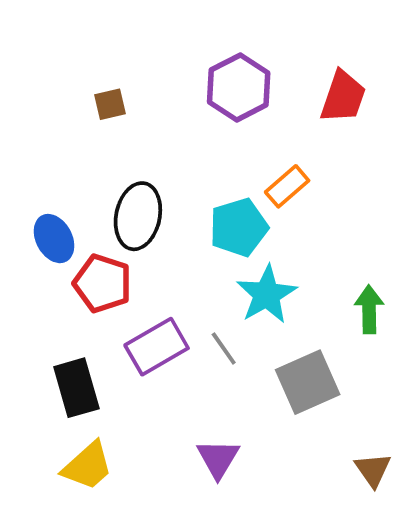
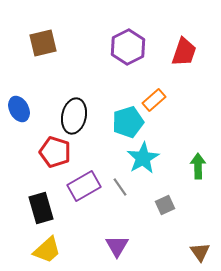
brown square: (110, 104) -> (43, 43), moved, size x1.6
blue ellipse: (54, 239) -> (19, 109), moved
gray square: (308, 382) -> (165, 205), size x0.6

